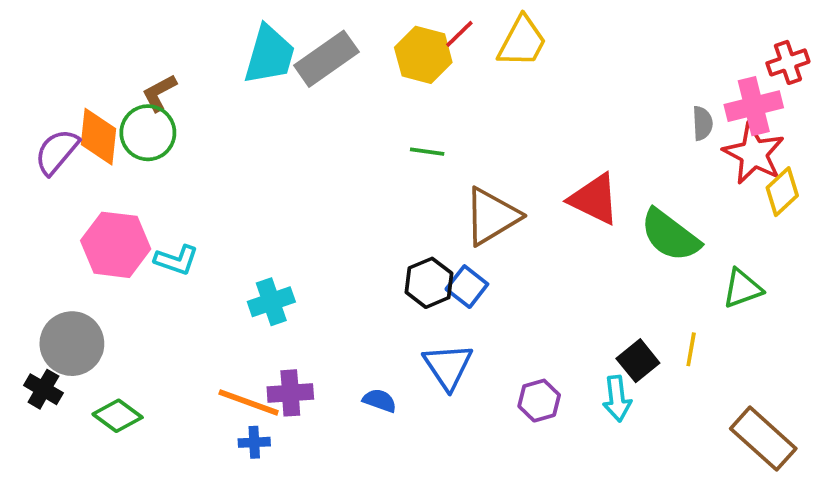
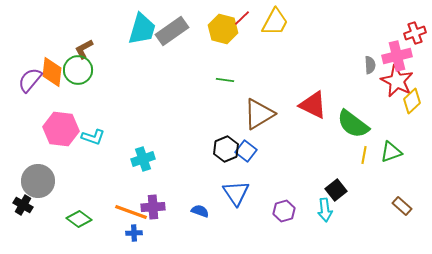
yellow line: (691, 349) -> (364, 155), moved
green diamond: (118, 416) -> (79, 219), moved
brown rectangle: (763, 439) -> (402, 206), moved, size x0.6

